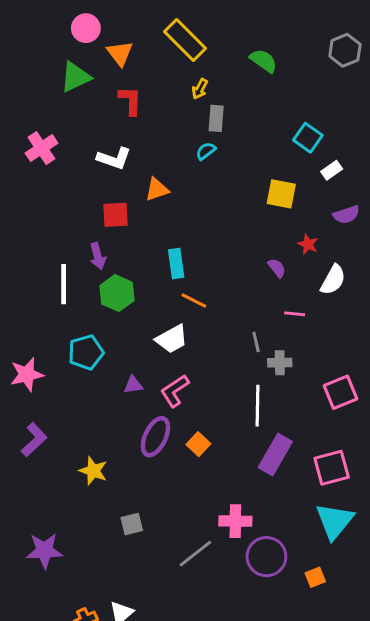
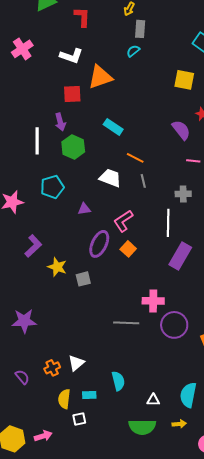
orange triangle: (157, 189) -> (100, 77), size x1.5
cyan rectangle: (176, 264) -> (113, 127), turned -48
purple semicircle: (277, 268) -> (181, 130), size x1.5
orange line: (194, 301) -> (135, 158), moved
white trapezoid: (172, 339) -> (110, 178), turned -130
gray line: (256, 342) -> (143, 181), moved
pink L-shape: (175, 391) -> (123, 221), moved
purple L-shape: (34, 440) -> (33, 246), moved
gray square: (132, 524) -> (83, 279), moved
gray line: (195, 554) -> (126, 323), turned 40

